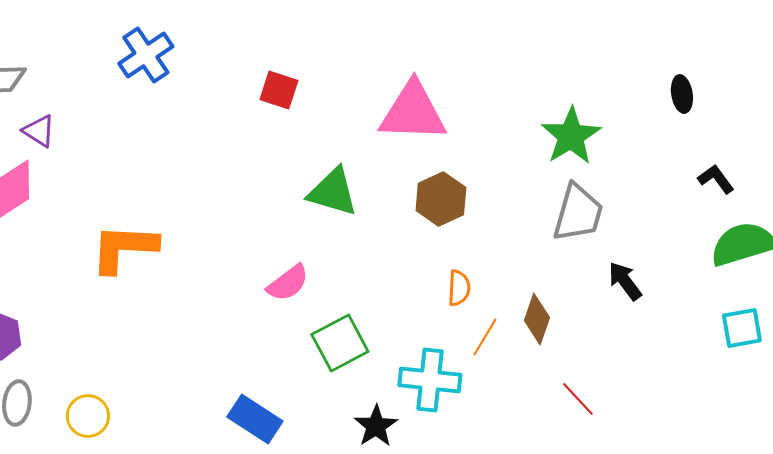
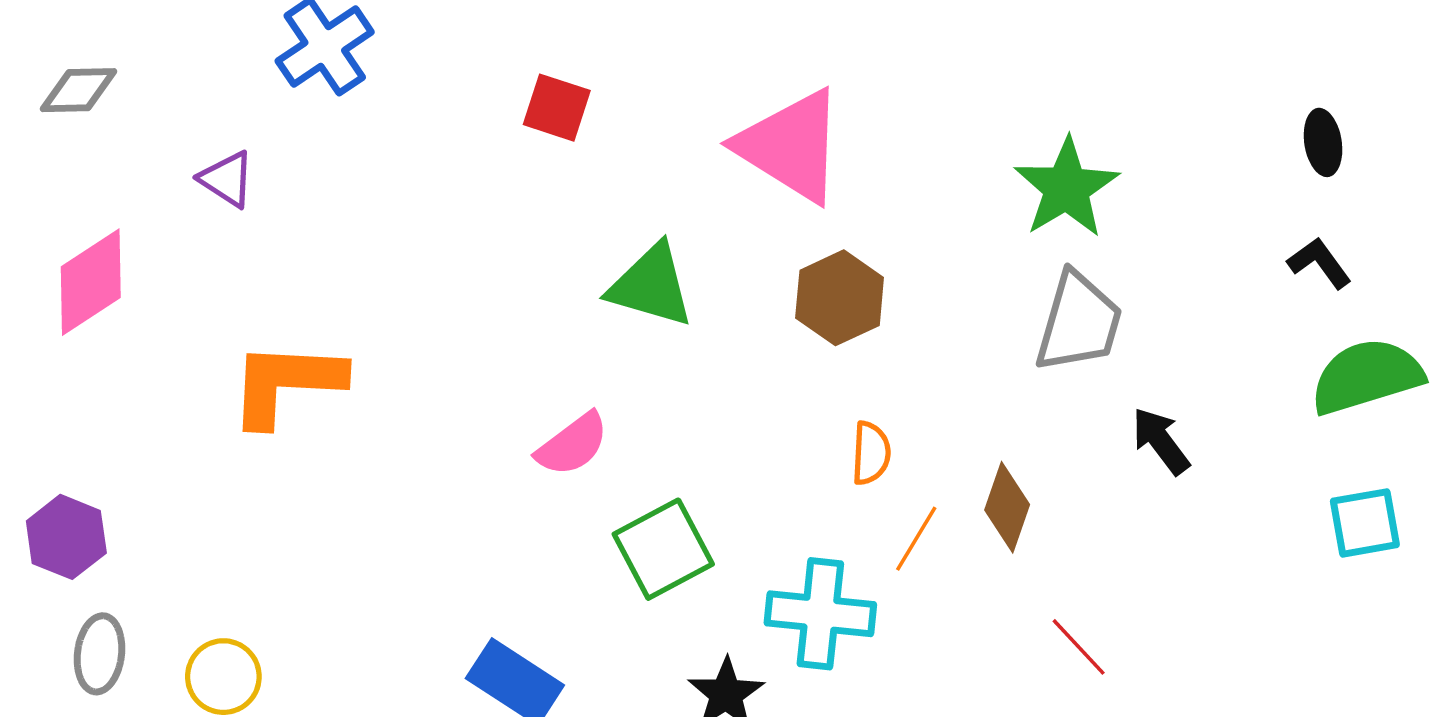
black ellipse: (682, 94) -> (1323, 142), moved
pink triangle: (413, 112) -> (791, 146), turned 30
purple triangle: (39, 131) -> (227, 179), moved

